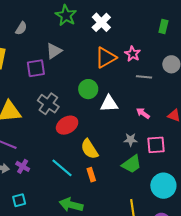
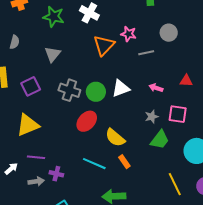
purple square: (36, 68) -> (31, 86), moved
green circle: (88, 89) -> (96, 92), moved
gray cross: (48, 104) -> (69, 90), moved
pink square: (156, 145) -> (178, 114), turned 30

